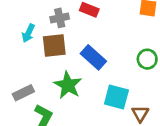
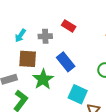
gray cross: (60, 18) -> (45, 36), moved
brown square: (54, 46) -> (28, 59), moved

